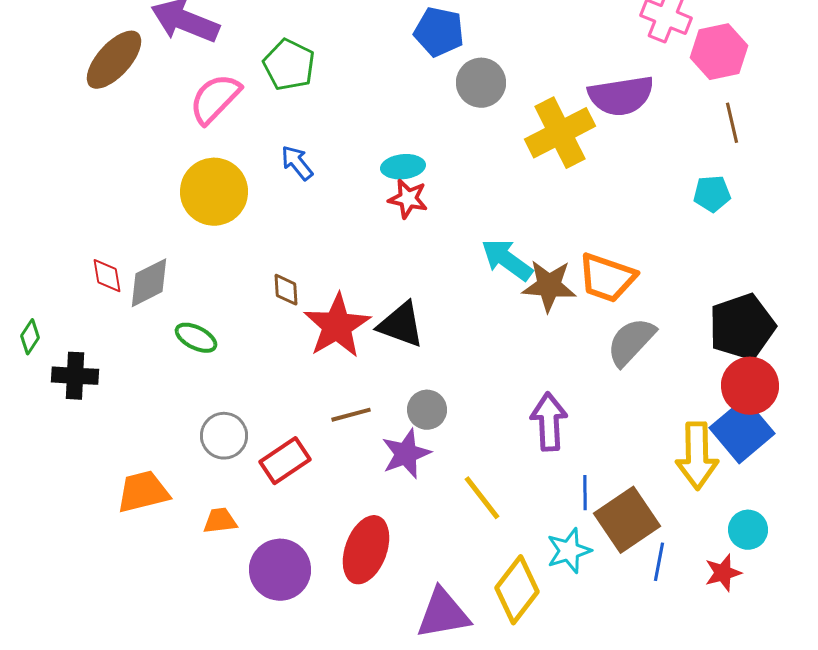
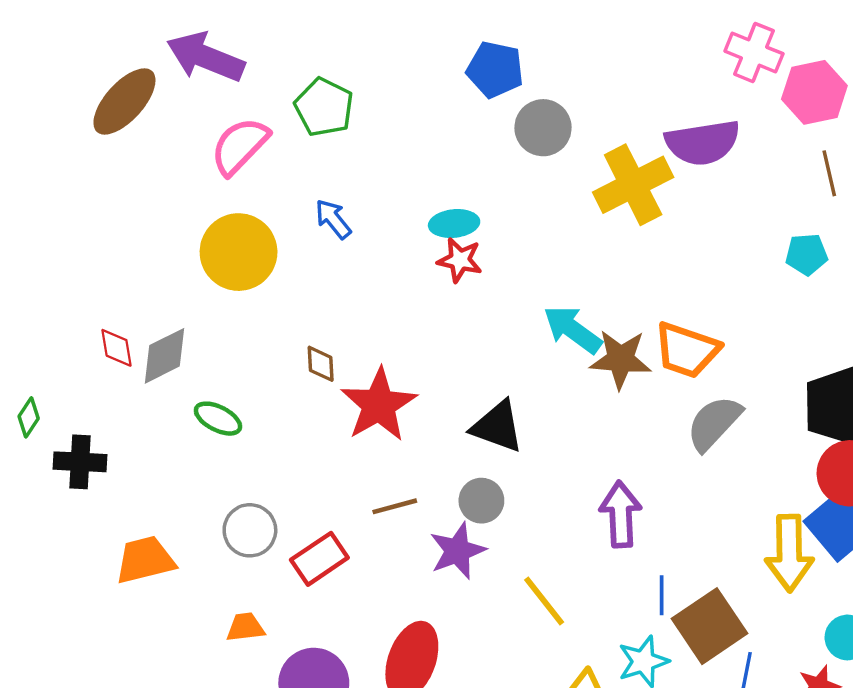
black triangle: (401, 325) -> (497, 427), moved
orange trapezoid: (143, 492) -> (145, 560), moved

